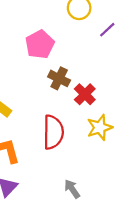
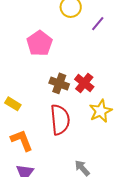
brown cross: (59, 78) -> (59, 83), moved

